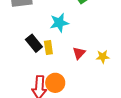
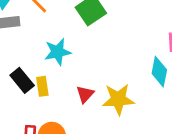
yellow star: (103, 57) -> (118, 99), size x1.6

